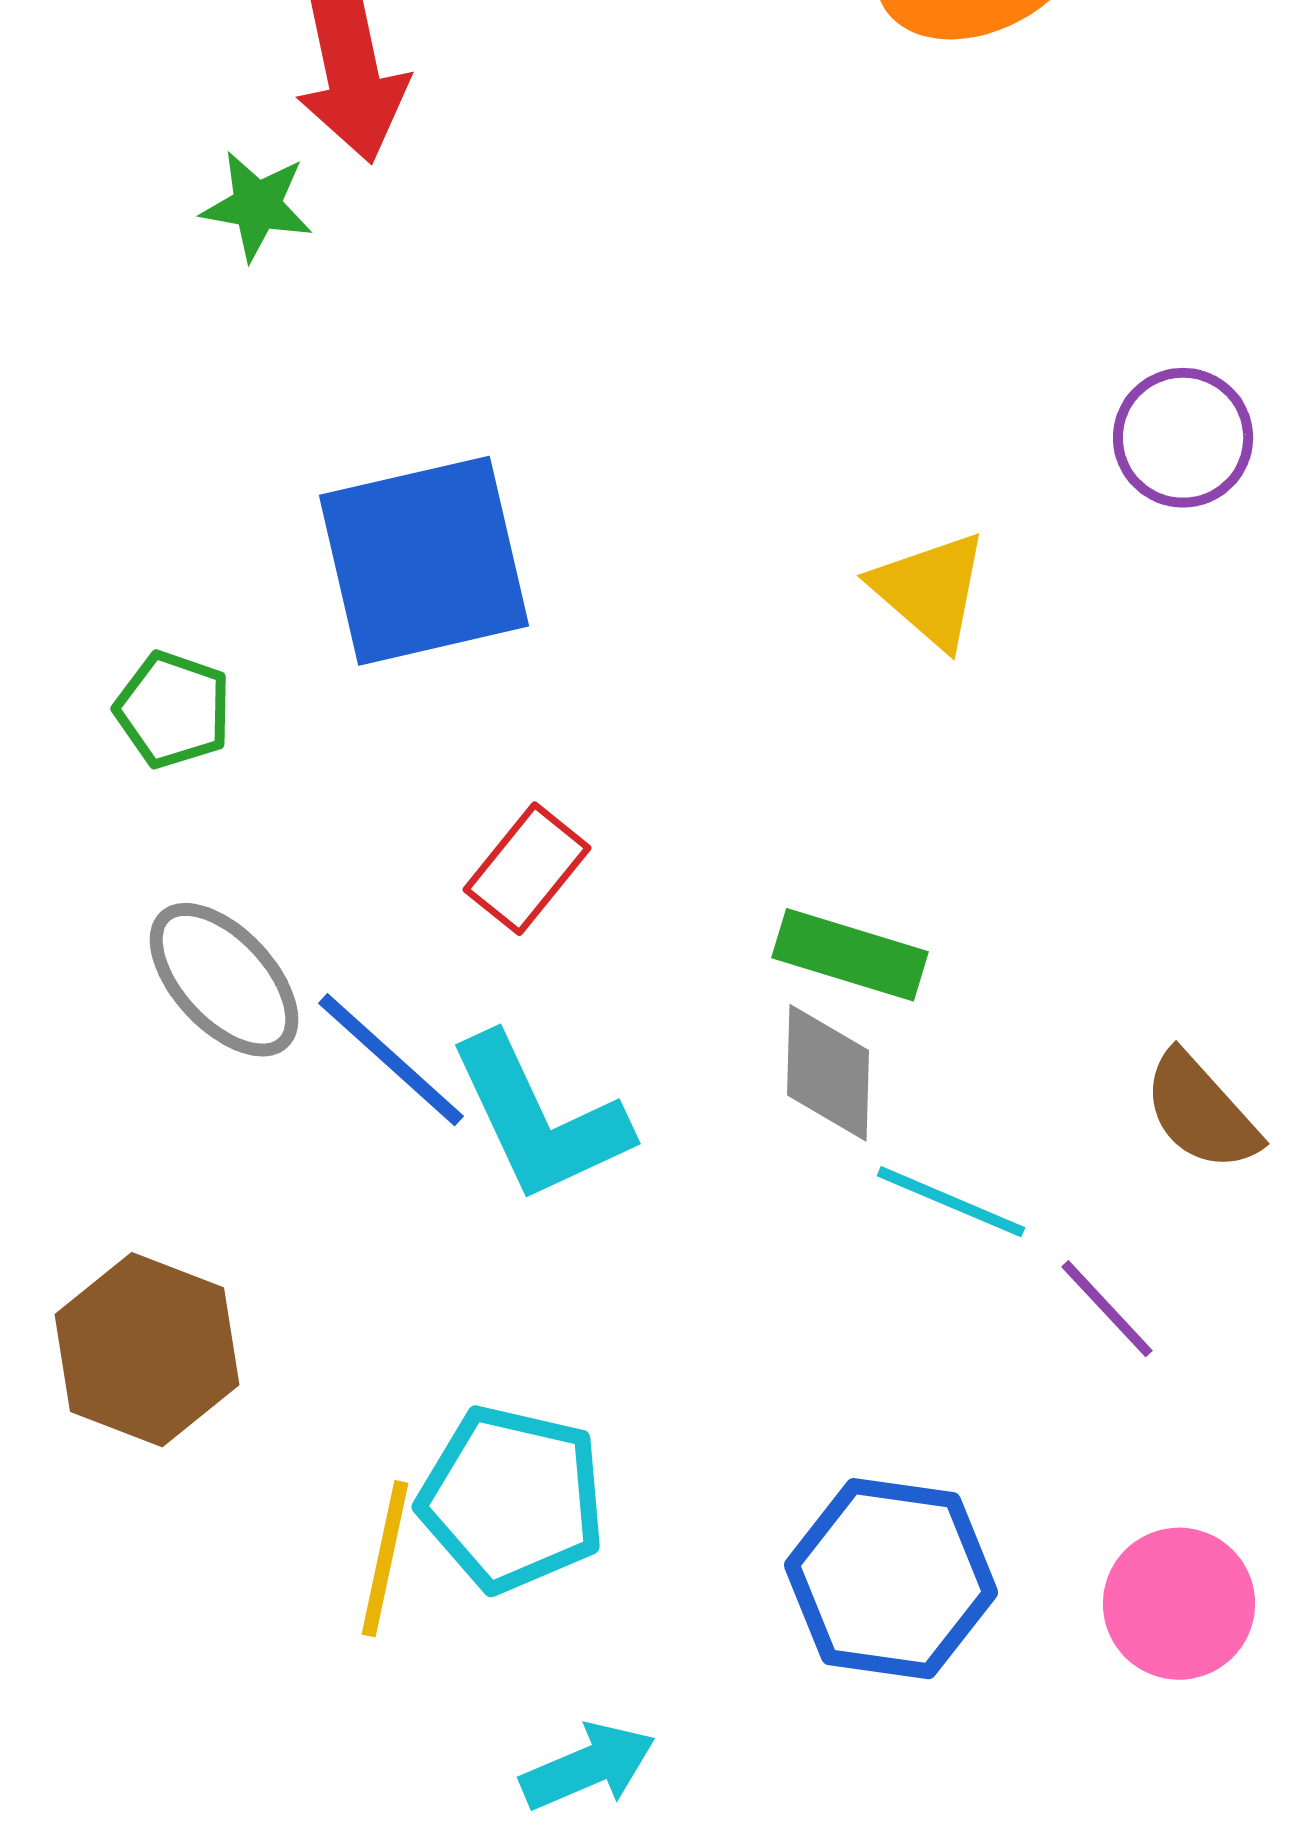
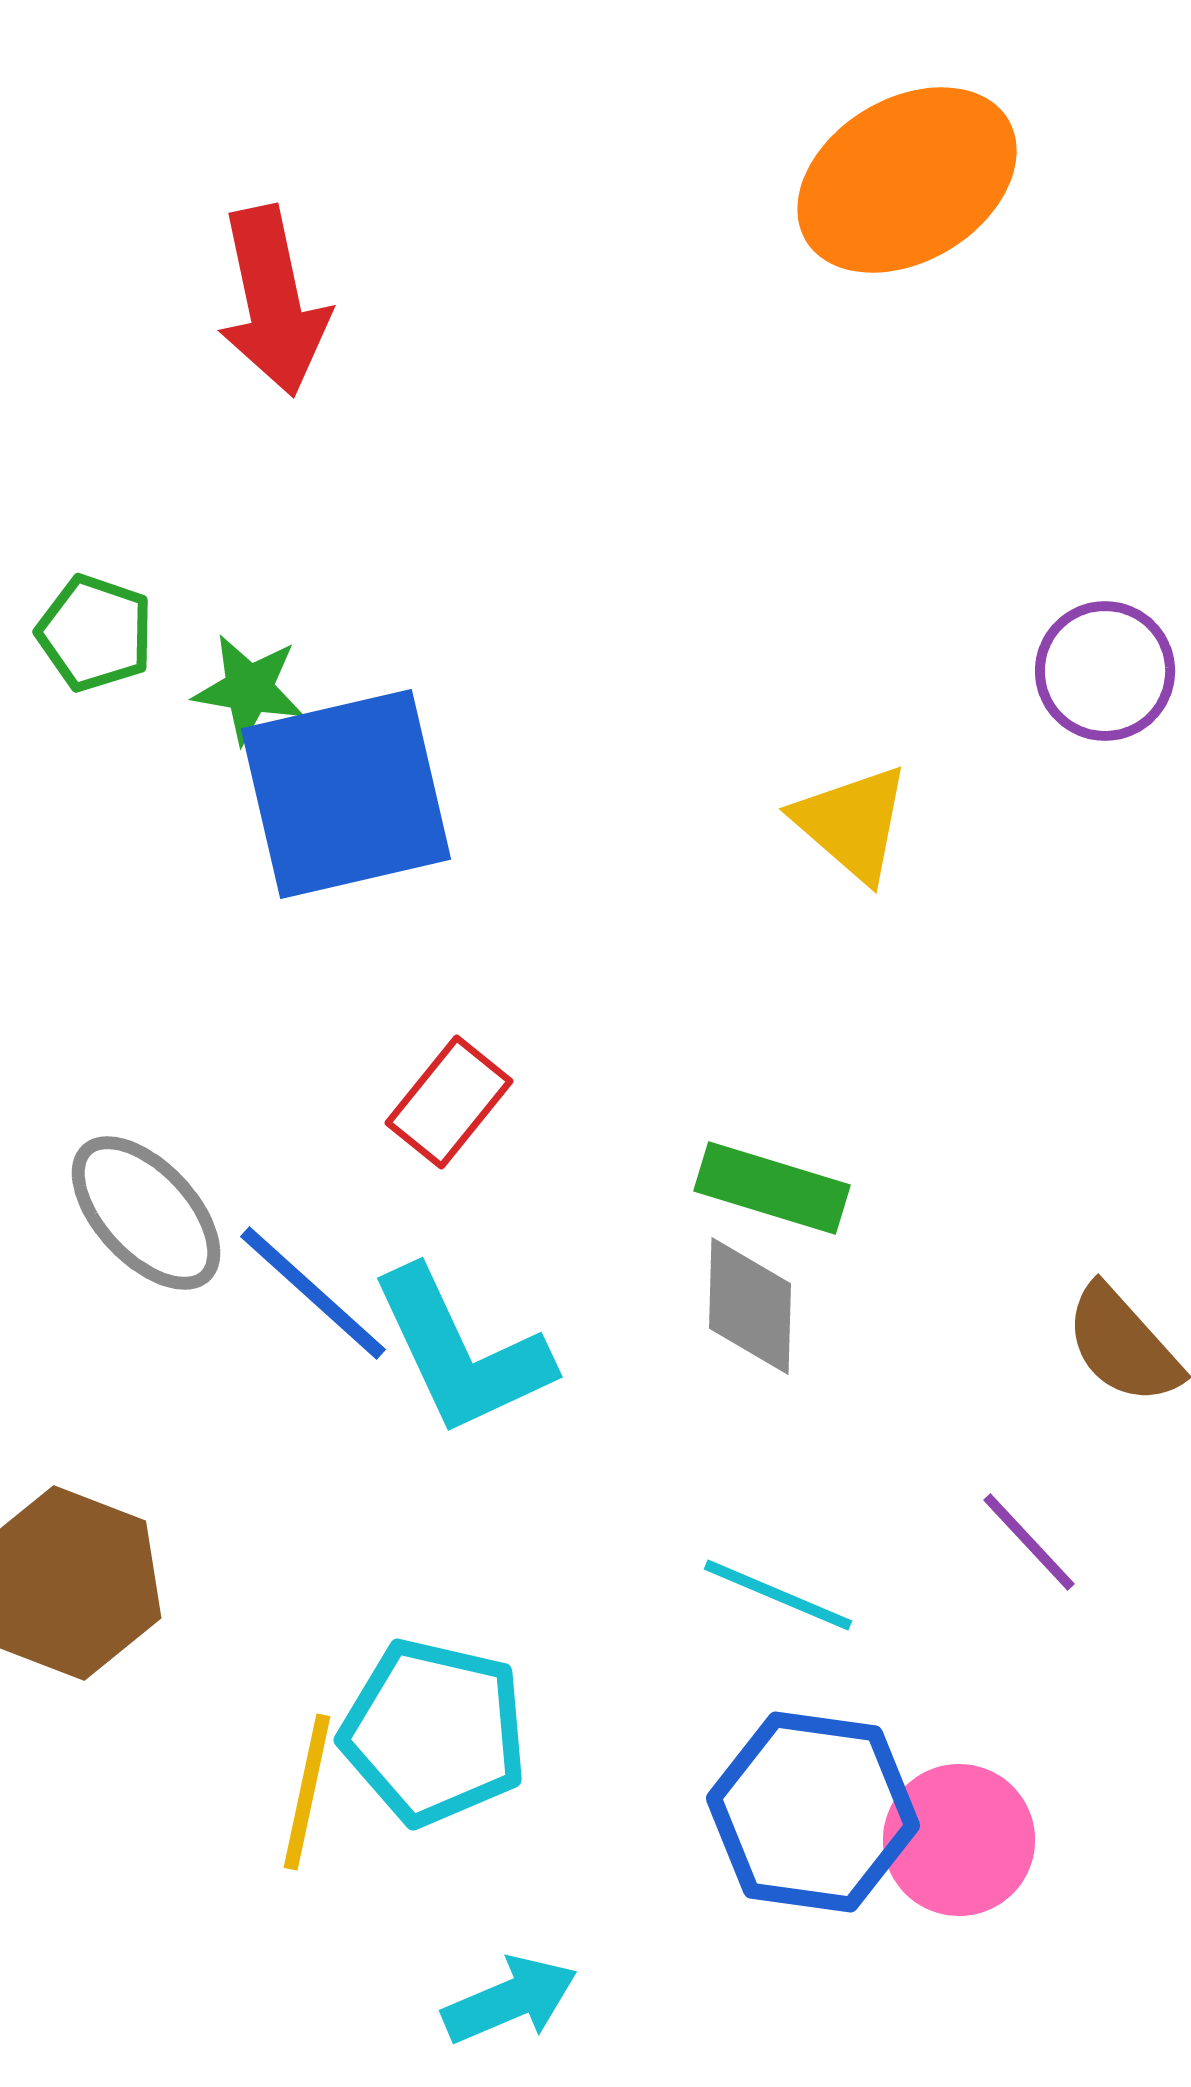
green star: (257, 206) -> (249, 689), moved
green pentagon: (173, 710) -> (95, 633), moved
cyan line: (951, 1202) -> (778, 1595), moved
pink circle: (1179, 1604) -> (959, 1840), moved

